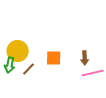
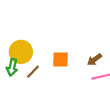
brown arrow: (85, 58) -> (94, 60), turned 56

